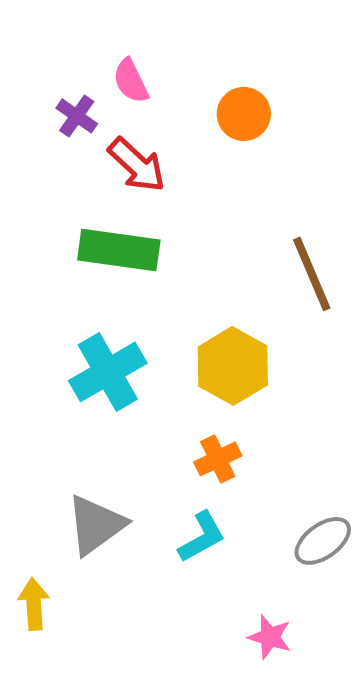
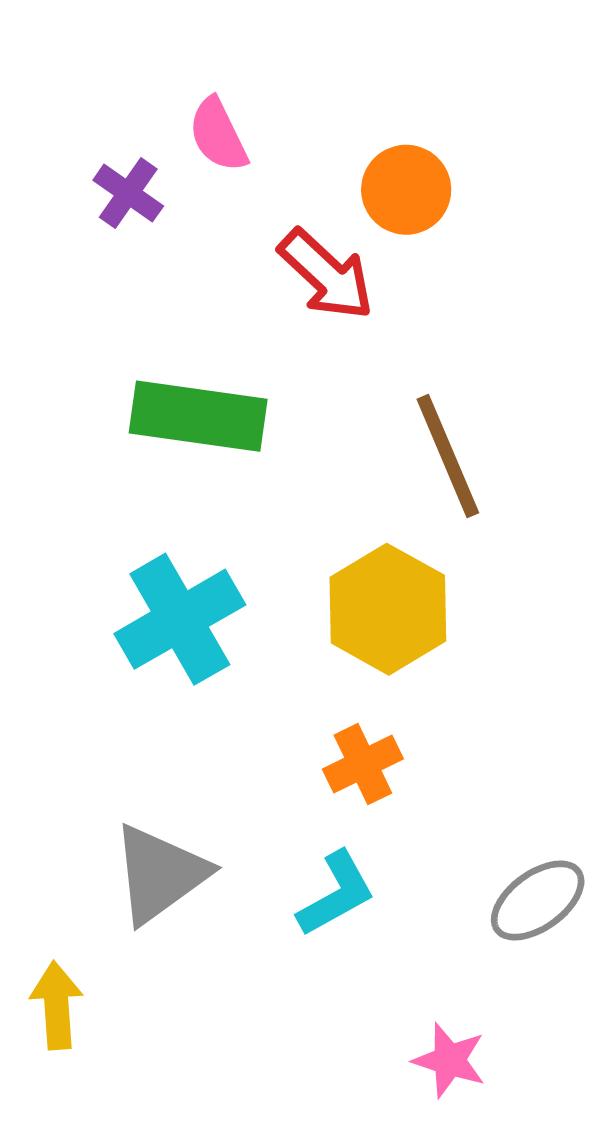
red arrow: (137, 165) -> (326, 275), moved
brown line: (312, 274) -> (448, 456), moved

